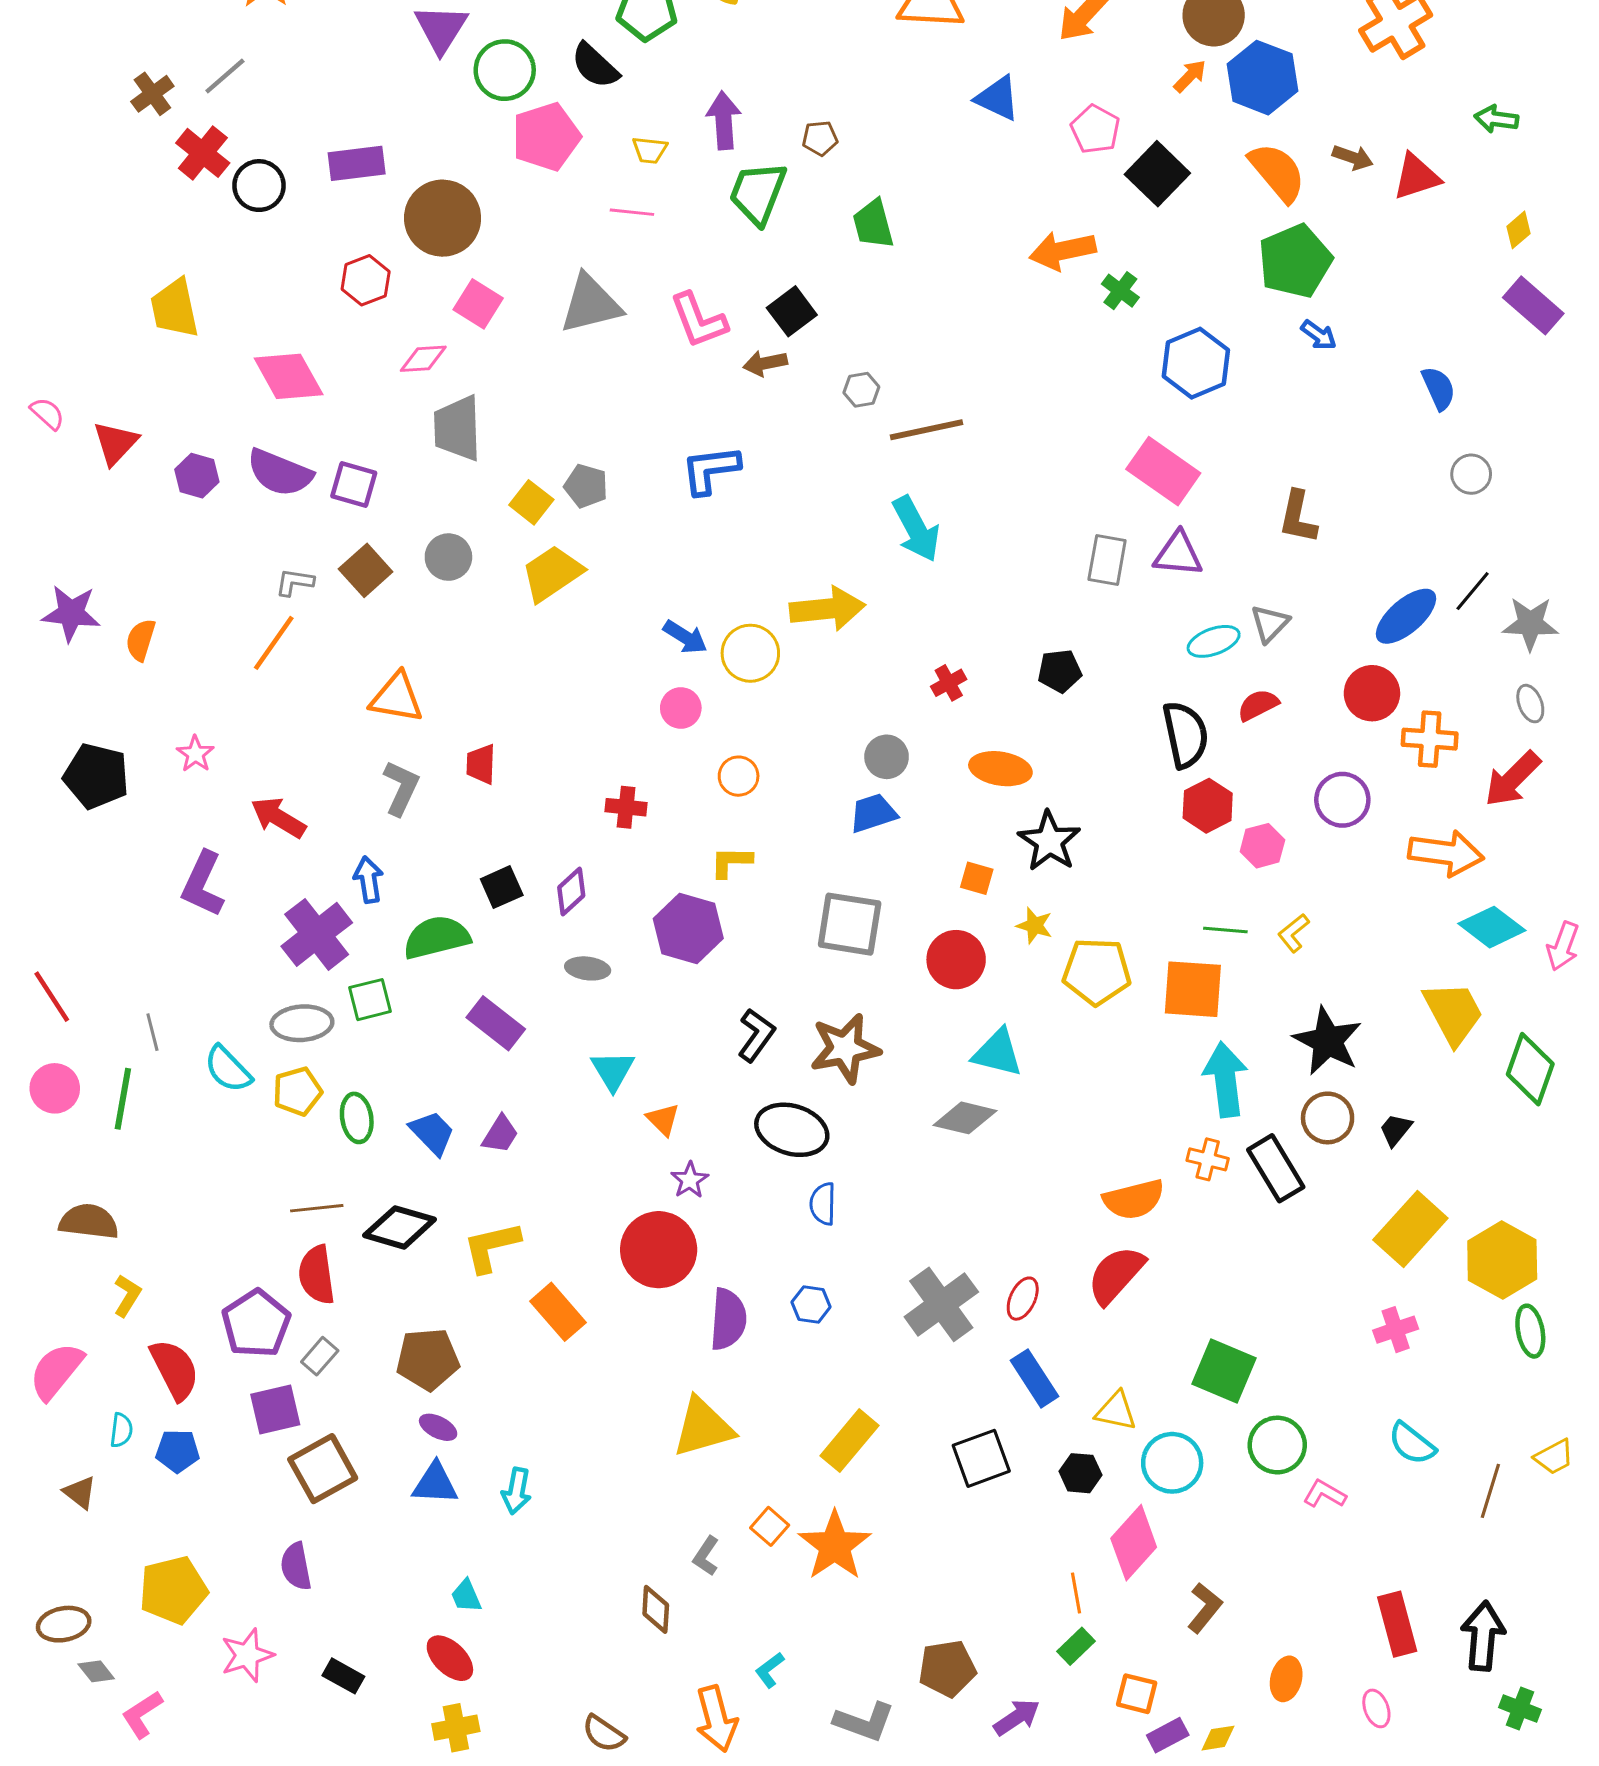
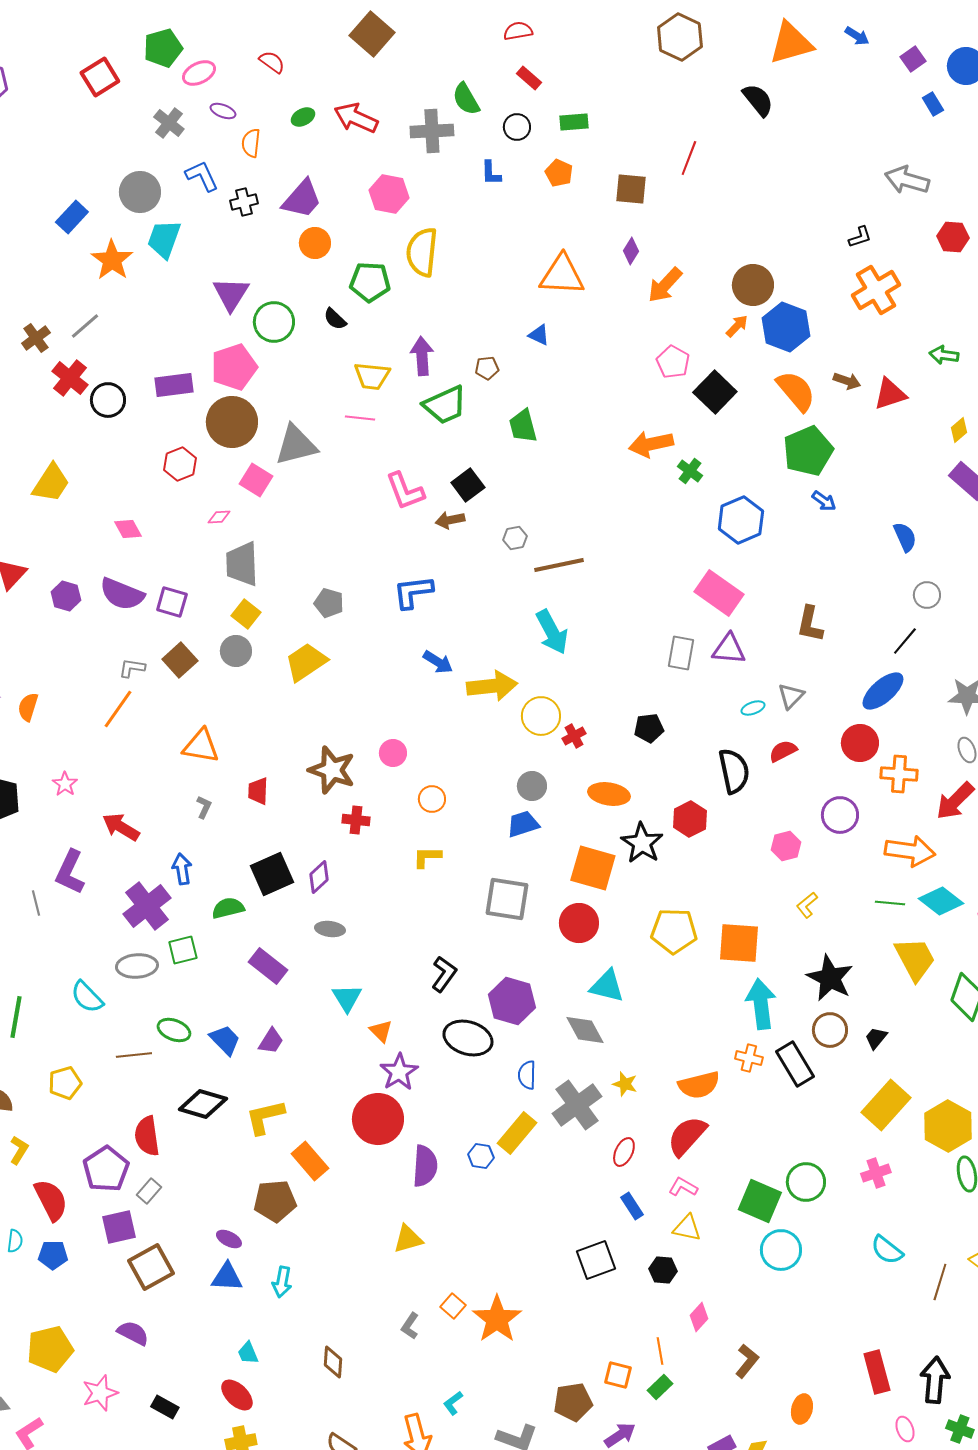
black semicircle: (595, 66) -> (335, 319), size x0.7
blue triangle: (998, 98) -> (539, 335), moved, size x0.7
pink pentagon: (546, 137) -> (234, 367), moved
yellow trapezoid: (650, 150) -> (372, 376), size x1.5
green trapezoid: (758, 193) -> (445, 405), turned -135
gray triangle: (591, 304) -> (296, 445), moved
yellow trapezoid: (175, 308) -> (51, 483), turned -135
pink diamond: (423, 359) -> (219, 517), size x0.7
pink diamond: (289, 376) -> (128, 529), size x0.6
yellow square: (531, 502) -> (246, 614), moved
black line: (1473, 591) -> (905, 641), moved
blue arrow: (685, 637) -> (438, 662), moved
cyan ellipse: (1214, 641) -> (753, 708), size x0.7
yellow circle: (750, 653) -> (541, 716), moved
gray L-shape: (401, 788) -> (204, 807), size x0.6
red hexagon: (1208, 806) -> (690, 819), moved
orange square: (977, 878) -> (593, 868), size x2.0
black square: (502, 887) -> (272, 874), size x1.5
yellow star: (1035, 926) -> (625, 1084), moved
purple hexagon: (688, 929) -> (512, 1001), moved
green line: (1225, 930) -> (890, 903), moved
green semicircle: (437, 937) -> (228, 908), size x0.7
gray line: (152, 1032) -> (36, 903), moved
brown star: (845, 1048) -> (332, 770), moved, turned 30
yellow pentagon: (297, 1091) -> (65, 1083), moved
green ellipse: (357, 1118) -> (174, 1030), turned -60
gray diamond: (965, 1118) -> (585, 1030), turned 48
purple star: (690, 1180) -> (399, 1072), size x1.5
blue semicircle: (823, 1204) -> (527, 1075), moved
brown line: (317, 1208) -> (134, 1055), moved
gray cross: (941, 1304) -> (577, 1105), moved
brown pentagon: (428, 1359) -> (275, 1201), moved
blue rectangle: (1035, 1378) -> (632, 1206), size x0.7
yellow triangle: (703, 1427) -> (408, 1239), size x0.7
yellow rectangle: (850, 1441) -> (517, 1133), moved
green circle: (1277, 1445) -> (806, 1182), moved
cyan circle: (1172, 1463) -> (781, 1250), moved
pink L-shape: (1325, 1494) -> (683, 1187), moved
pink diamond: (1134, 1543) -> (699, 1317), size x0.6
purple semicircle: (296, 1566) -> (133, 1333), turned 128
brown diamond: (656, 1609) -> (333, 1362), moved
orange square: (1137, 1694) -> (618, 1375), moved
pink ellipse: (1376, 1708) -> (905, 1429), moved

